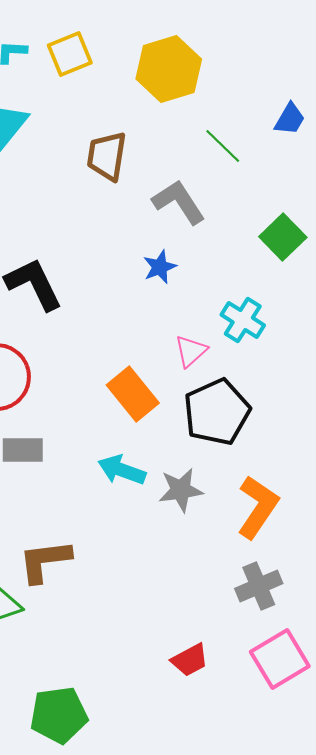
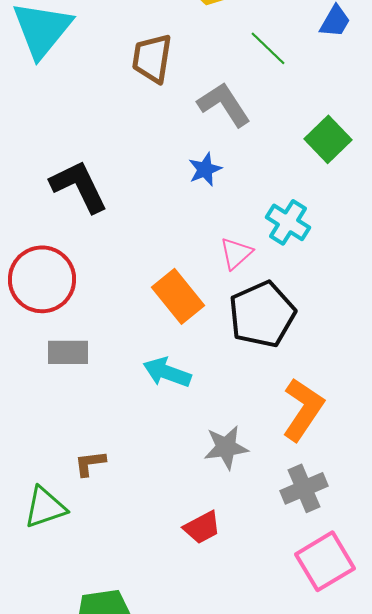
gray star: (181, 490) -> (226, 447), moved
brown L-shape: (45, 561) -> (90, 463), size x0.6
red trapezoid: (190, 660) -> (202, 527), moved

